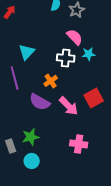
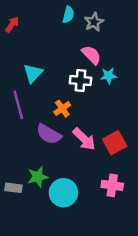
red square: (94, 98) -> (115, 143), moved
pink cross: (79, 144) -> (112, 185), moved
gray rectangle: (11, 146) -> (13, 188), turned -64
cyan circle: (32, 161) -> (63, 193), moved, size x1.5

